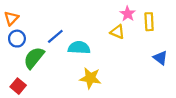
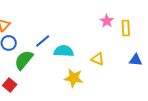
yellow triangle: (117, 32) -> (98, 59), moved
blue triangle: (160, 58) -> (136, 60), turned -32

